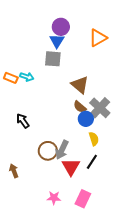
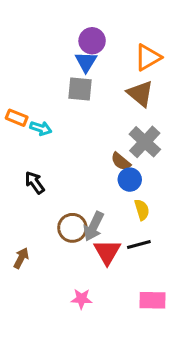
cyan arrow: (27, 77) -> (41, 128), moved
brown triangle: (80, 85) -> (140, 94), moved
gray cross: (100, 108) -> (145, 142), moved
black line: (92, 162) -> (139, 244), turned 42
brown arrow: (14, 171) -> (21, 258), turned 48
pink rectangle: (83, 199) -> (152, 300), moved, turned 66

